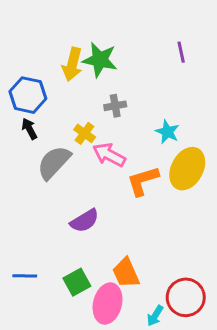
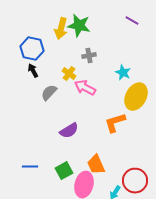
purple line: (181, 52) -> (132, 21), turned -48
gray semicircle: (54, 162) -> (49, 93), size x0.7
orange L-shape: (143, 181) -> (115, 123), moved

